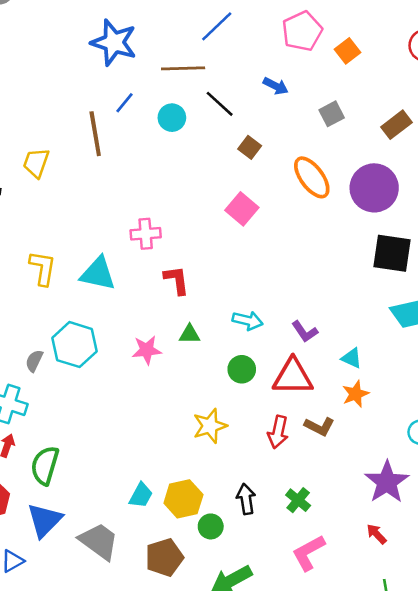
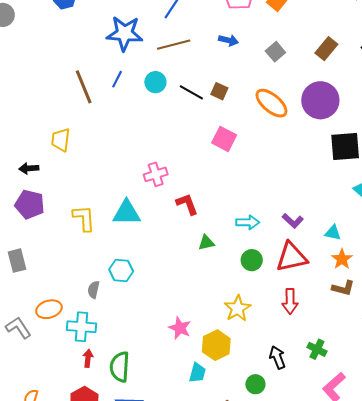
blue star: (114, 42) -> (125, 33), moved
brown line: (183, 68) -> (174, 45), moved
black line: (220, 104) -> (191, 92), moved
brown line: (95, 134) -> (84, 87), moved
cyan hexagon: (74, 345) -> (121, 270), size x0.7
pink star: (147, 350) -> (180, 328), moved, turned -30
brown L-shape: (319, 426) -> (343, 288), moved
yellow hexagon: (183, 499) -> (216, 345), moved

